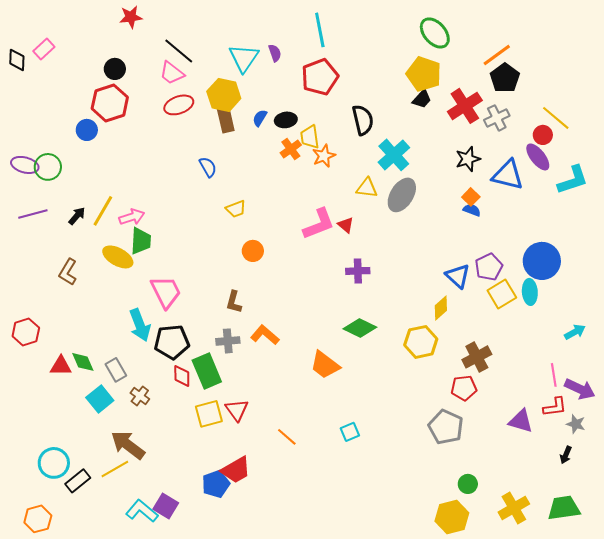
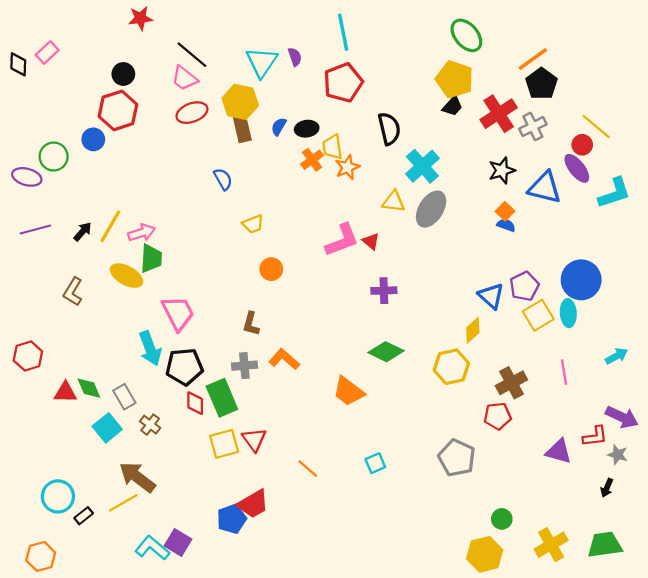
green circle: (48, 167) -> (54, 157), moved
pink line: (554, 375) -> (564, 372), moved
gray pentagon: (446, 427) -> (457, 458), moved
black rectangle: (78, 481) -> (84, 516), size x0.7

